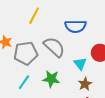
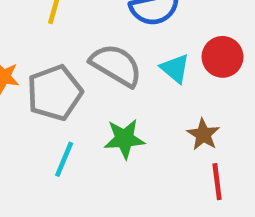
cyan triangle: (80, 64) -> (175, 68), moved

